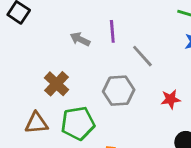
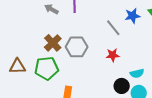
gray line: (142, 56) -> (113, 28), moved
brown cross: (56, 84) -> (53, 43), moved

